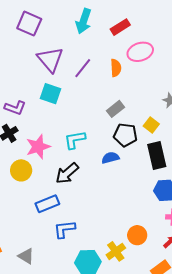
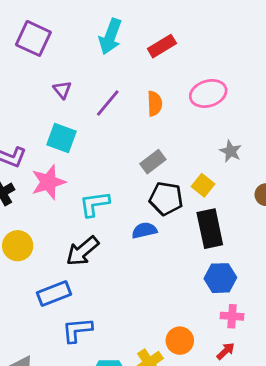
pink ellipse: (140, 52) -> (208, 93), moved
purple triangle: (50, 59) -> (62, 90), size x0.5
pink star: (38, 147) -> (48, 182), moved

